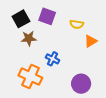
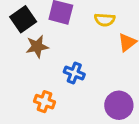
orange cross: (30, 77) -> (45, 102), size x0.6

